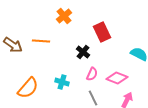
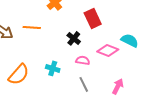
pink semicircle: (92, 74) -> (83, 60), turned -104
pink diamond: (117, 78) -> (108, 50), moved

